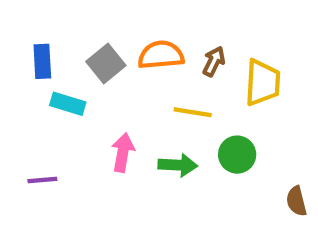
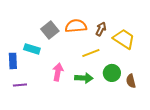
blue rectangle: (42, 61) -> (13, 61), moved
yellow trapezoid: (263, 83) -> (124, 39), turned -60
yellow line: (193, 112) -> (91, 53), turned -30
brown semicircle: (296, 201) -> (131, 81), moved

